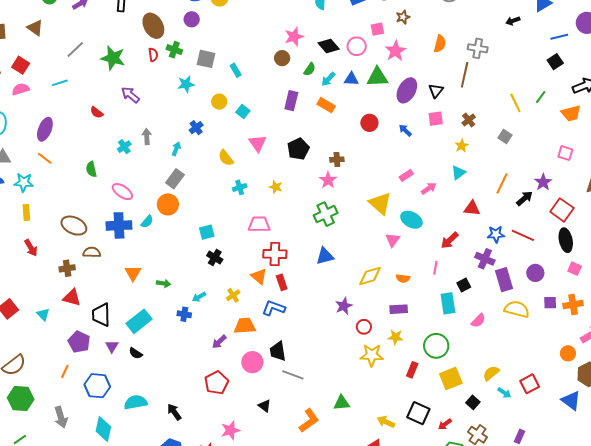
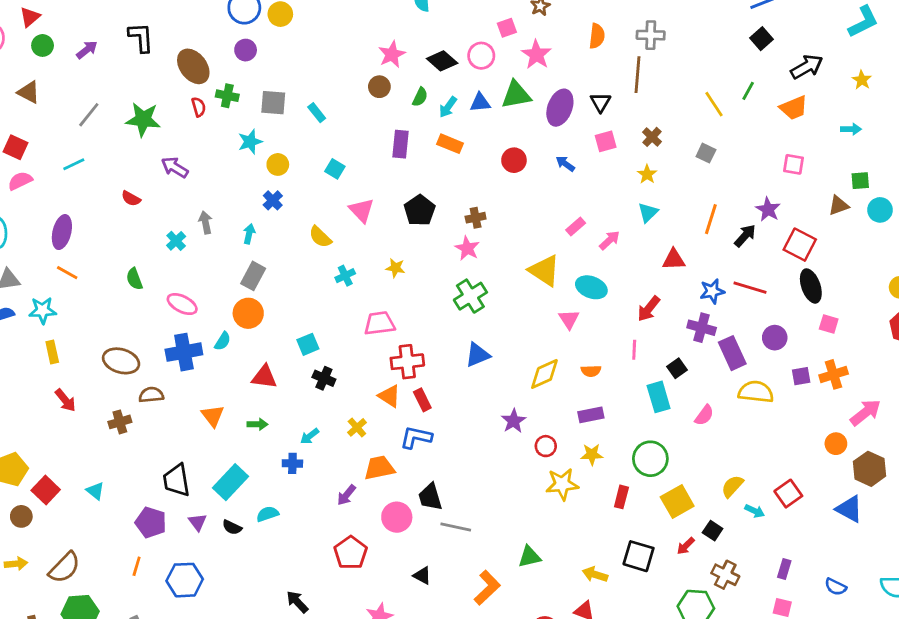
yellow circle: (219, 102) -> (278, 164), moved
red triangle: (72, 298) -> (264, 377), moved
cyan semicircle: (136, 402) -> (268, 514), moved, size x0.7
red arrow: (445, 424) -> (686, 546), moved

